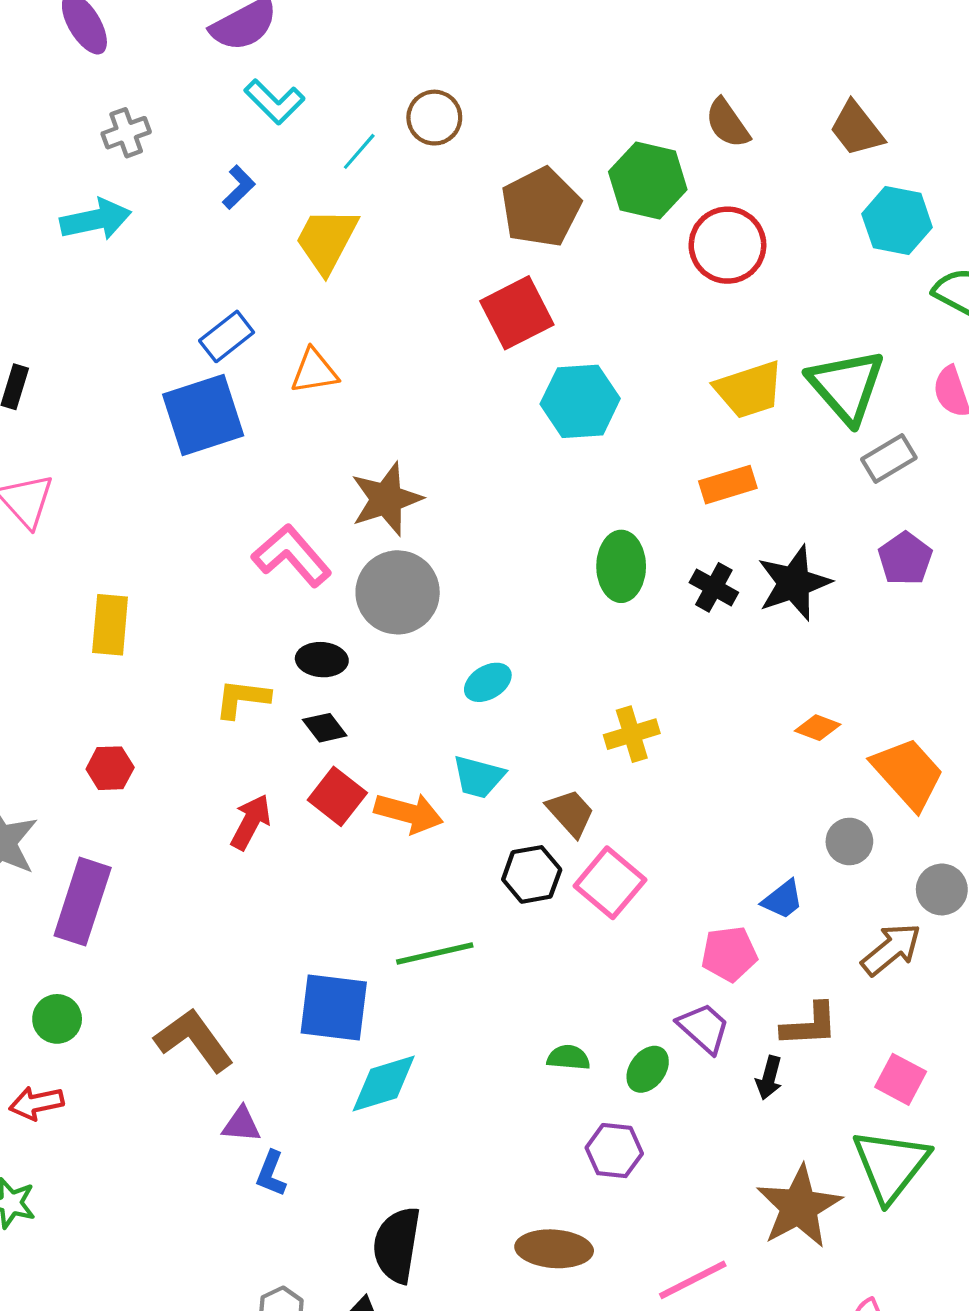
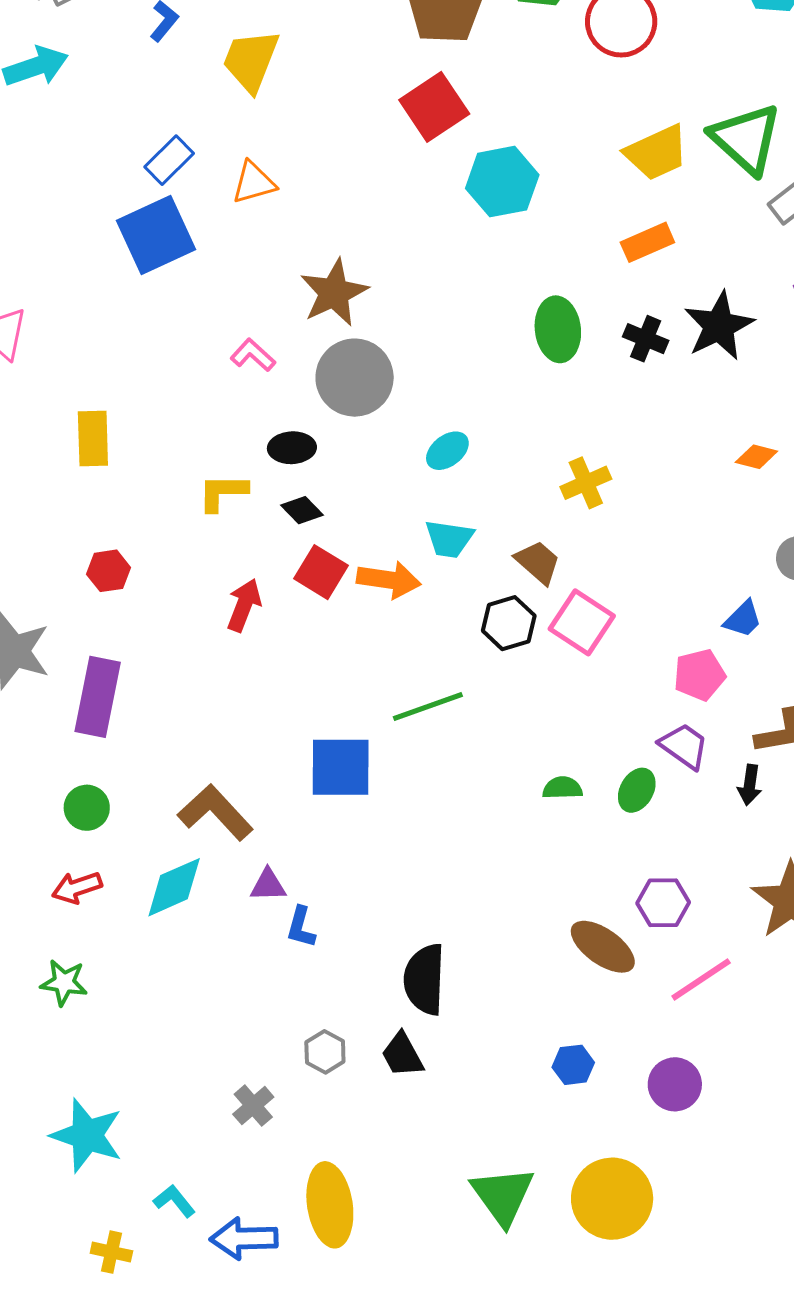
pink L-shape: (292, 556) -> (253, 355), size x0.6
cyan diamond: (384, 1083) -> (174, 887), moved
purple hexagon: (614, 1151) -> (663, 903), moved
brown ellipse: (554, 1249) -> (603, 947), moved, turned 38

